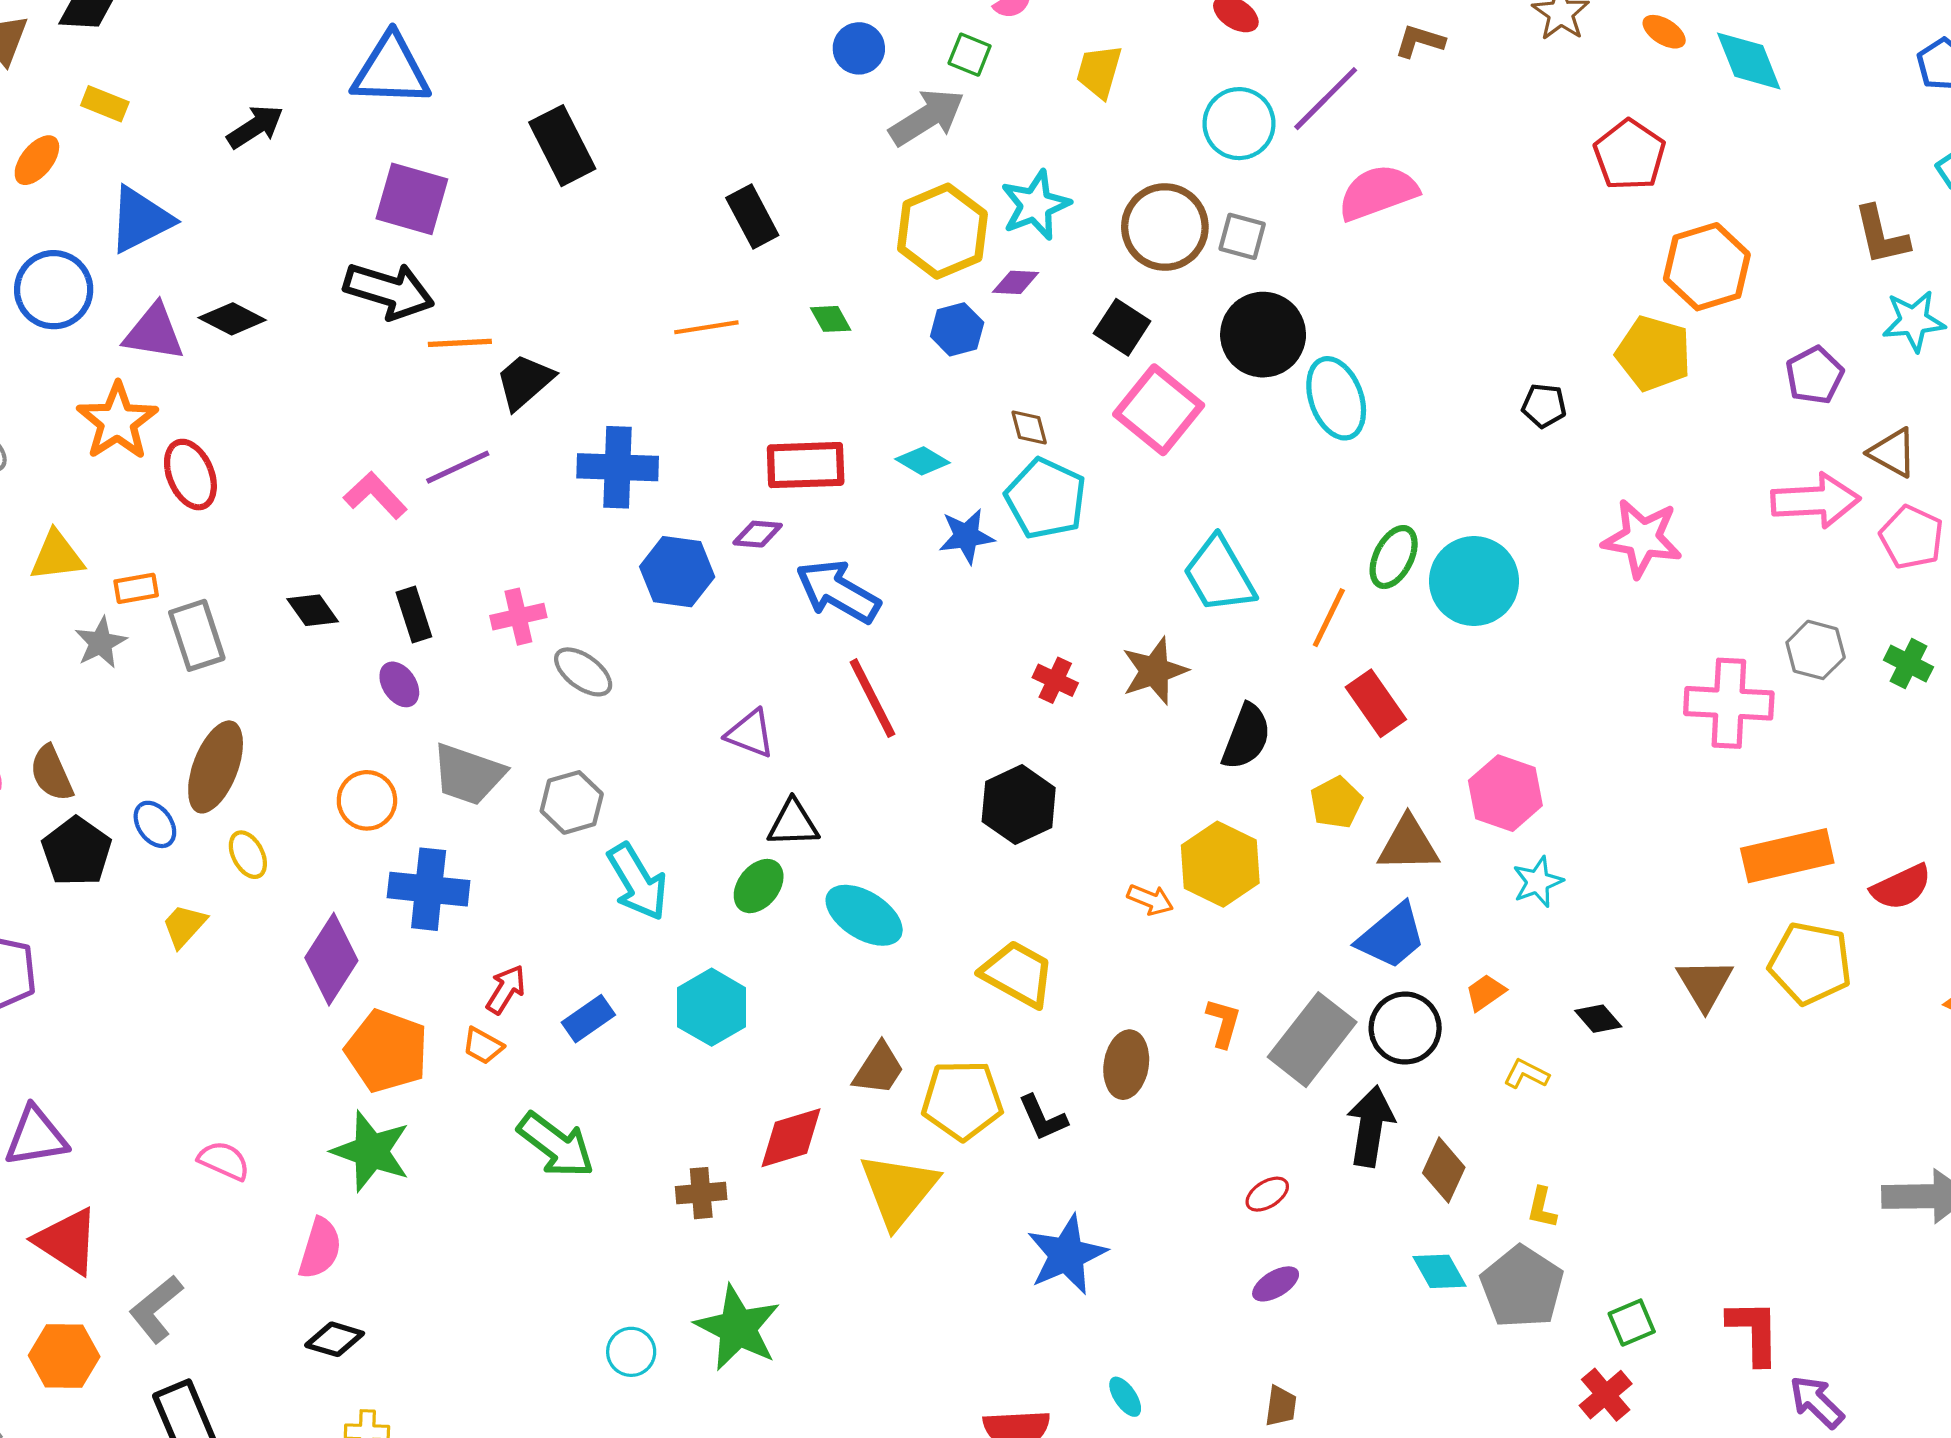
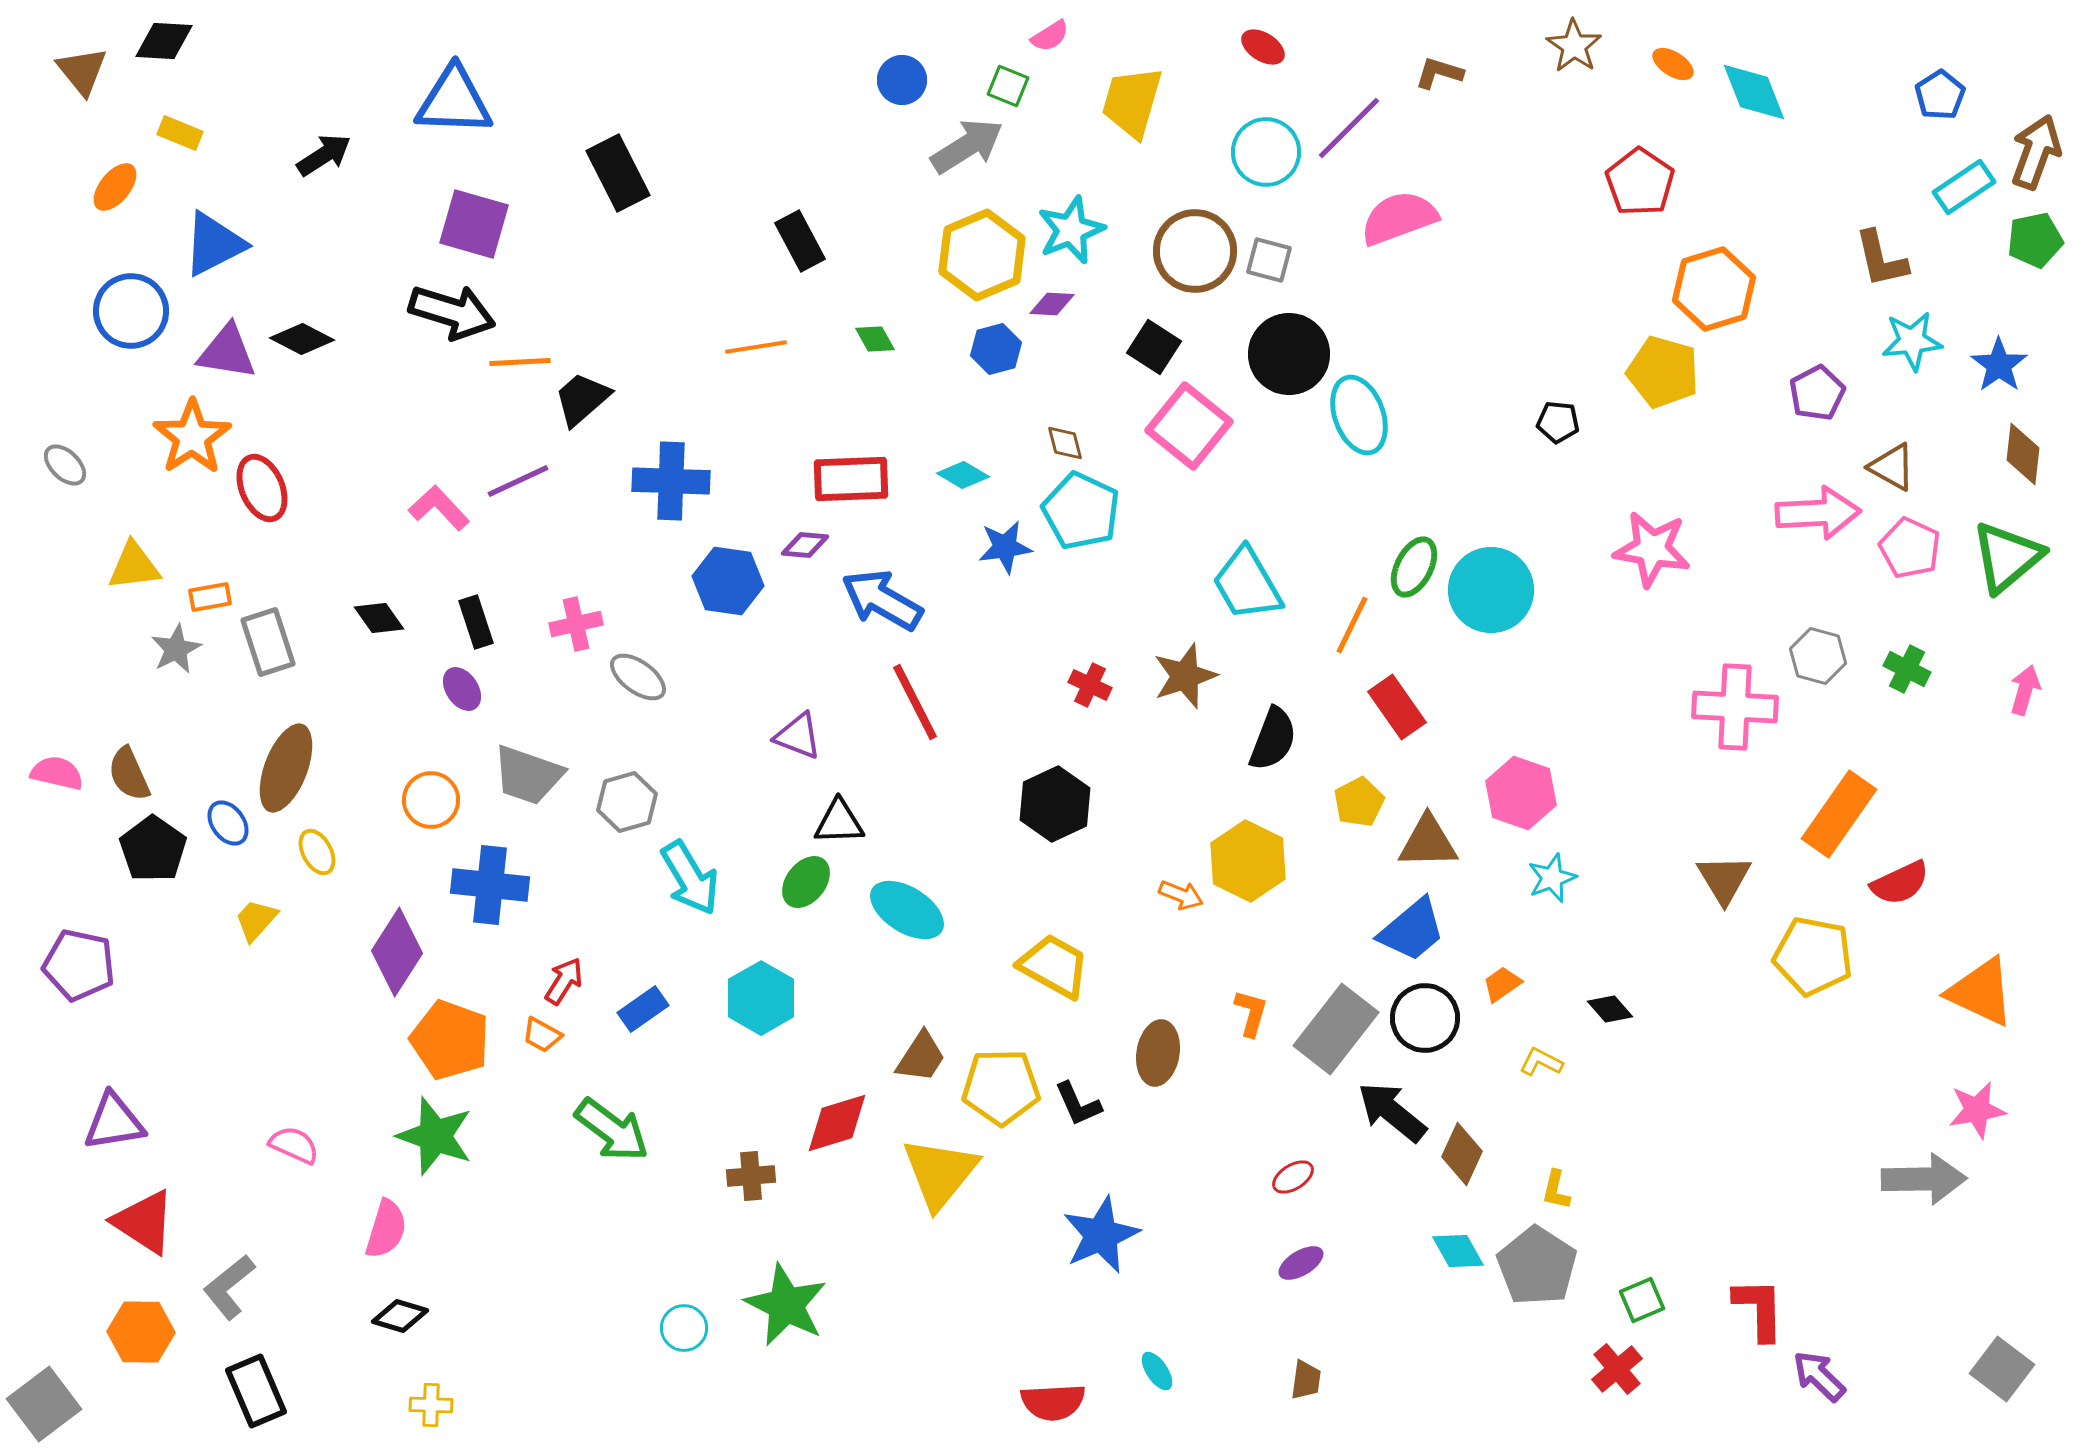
yellow trapezoid: (1099, 71) -> (1132, 102), size x1.4
orange rectangle: (1787, 856) -> (1839, 814), moved, turned -42
brown triangle: (1705, 984) -> (1724, 879), moved
black arrow: (1371, 1126) -> (1392, 1112), turned -60

